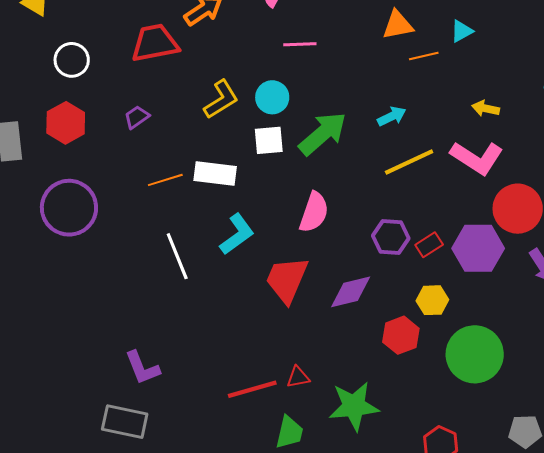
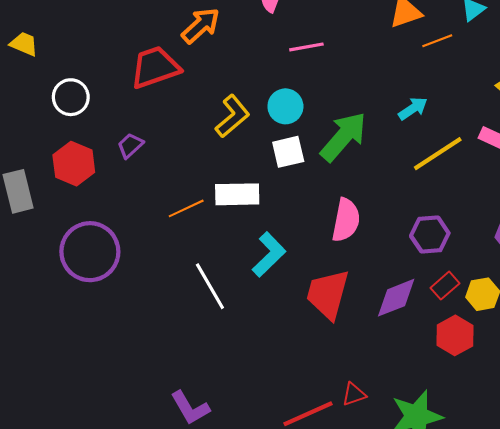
purple trapezoid: (137, 117) -> (130, 145), moved
red rectangle: (429, 245) -> (445, 286), moved

